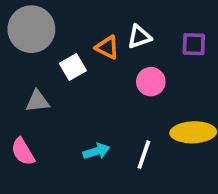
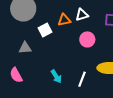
orange triangle: (107, 47) -> (64, 20), turned -40
cyan arrow: (96, 151) -> (56, 76), turned 72

